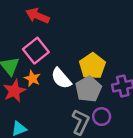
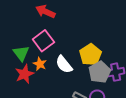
gray pentagon: (88, 89) -> (100, 72), moved

